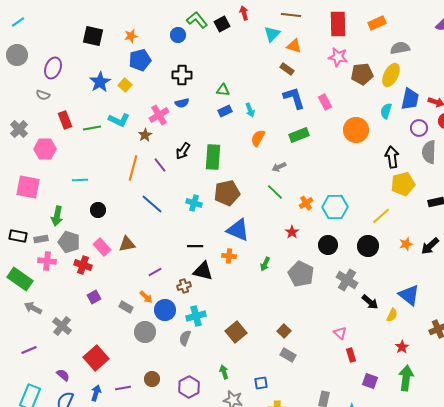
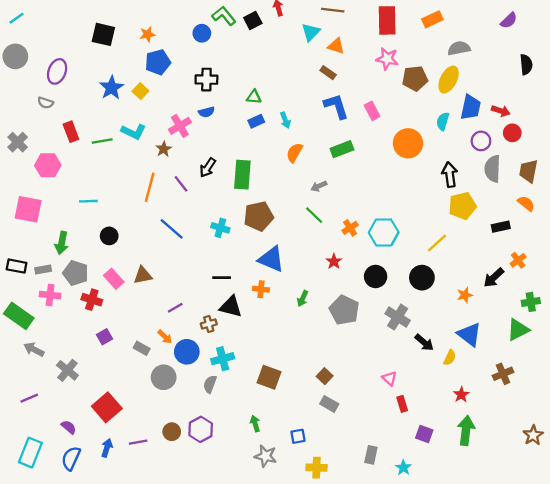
orange star: (406, 244) -> (465, 295), moved
brown square: (236, 332) -> (269, 377), turned -30
purple hexagon: (189, 387) -> (201, 429), moved

